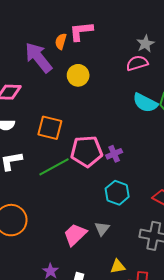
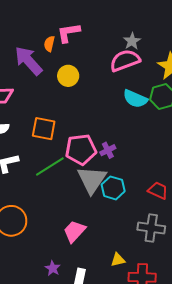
pink semicircle: (137, 63) -> (125, 60), size x1.4
gray triangle: (102, 229) -> (92, 180), moved, size x2.0

